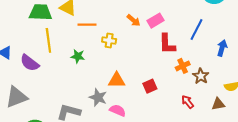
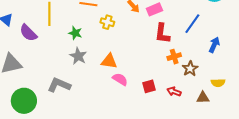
red square: (150, 86) -> (149, 86), moved
gray star: (98, 97) -> (78, 56), moved
red arrow: (188, 102) -> (174, 92), turned -40
pink semicircle: (118, 110) -> (120, 79), moved

